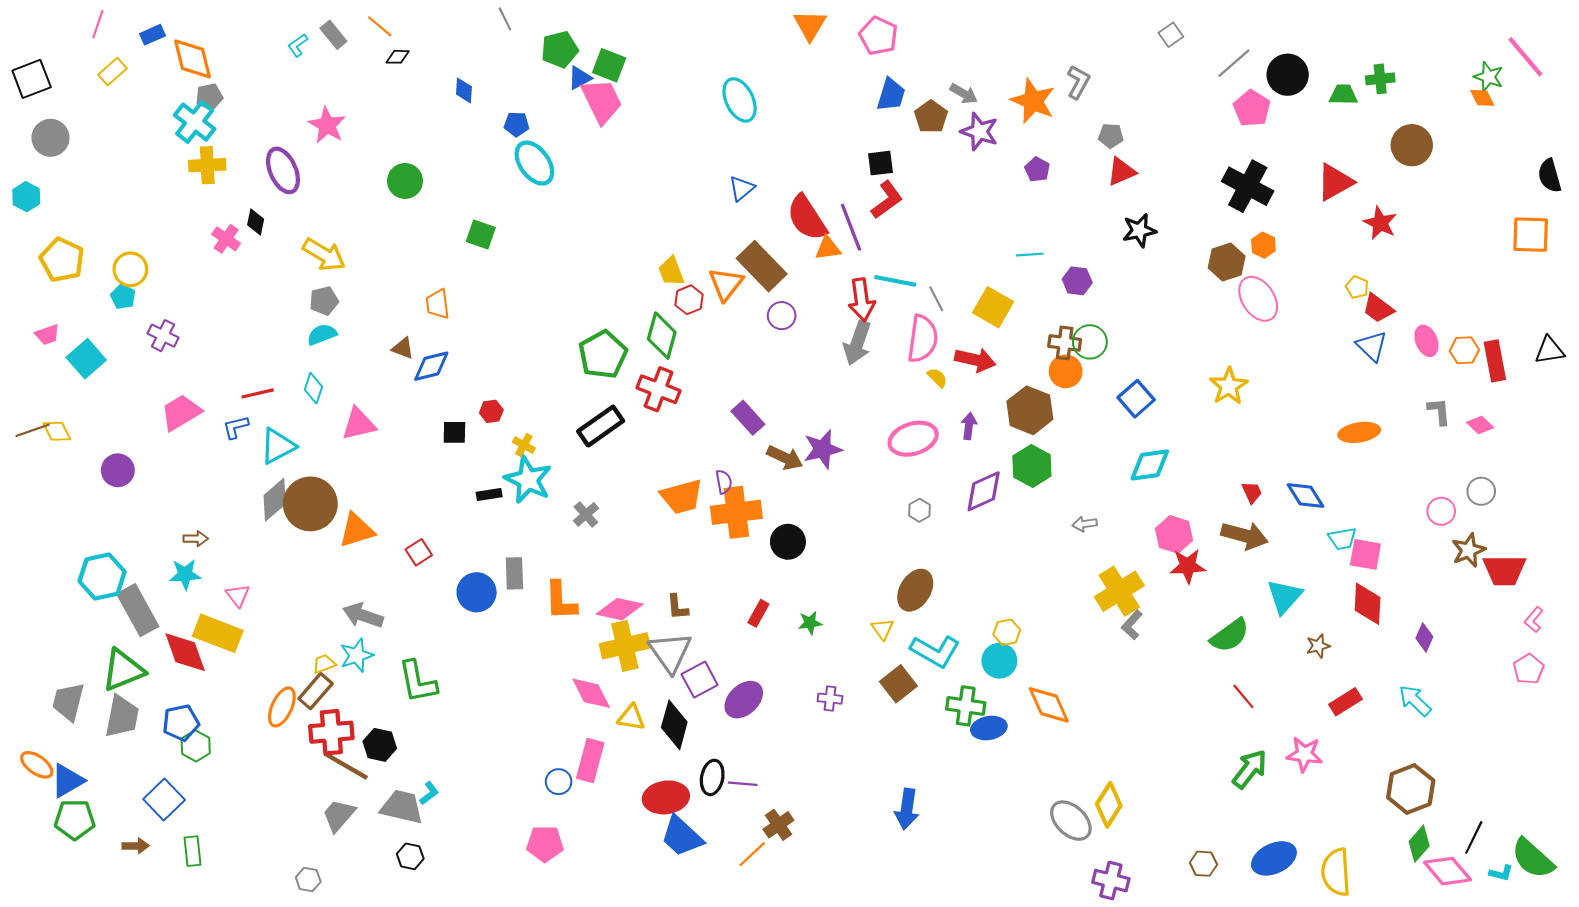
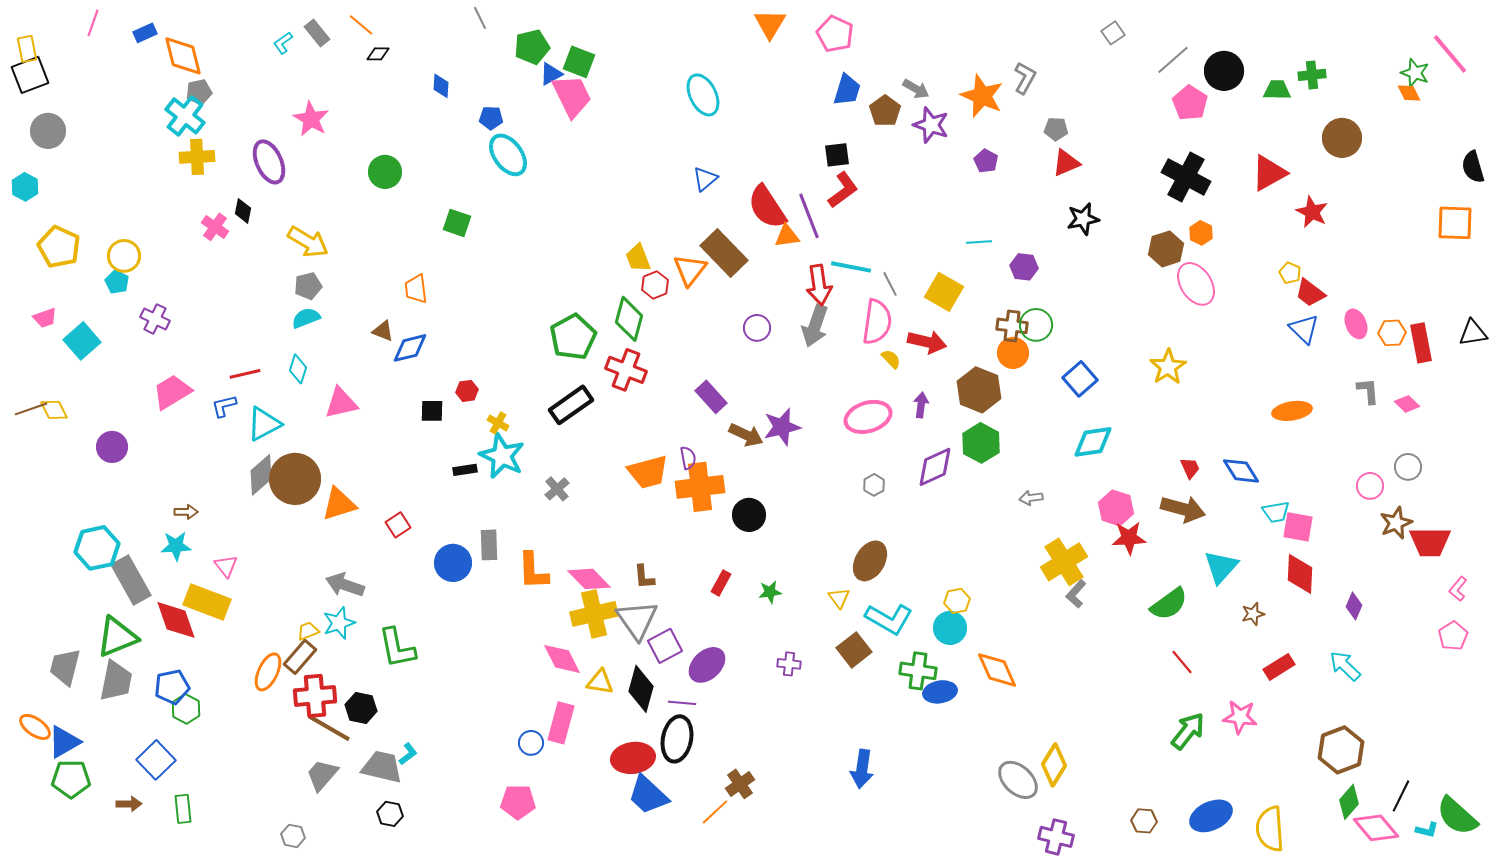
yellow rectangle: (113, 72) -> (27, 49), moved, turned -60
purple circle: (782, 316) -> (757, 328), moved
pink diamond: (620, 609) -> (589, 579), turned 33
black ellipse: (712, 777) -> (677, 739), size x1.4
purple line: (743, 784) -> (682, 703), moved

